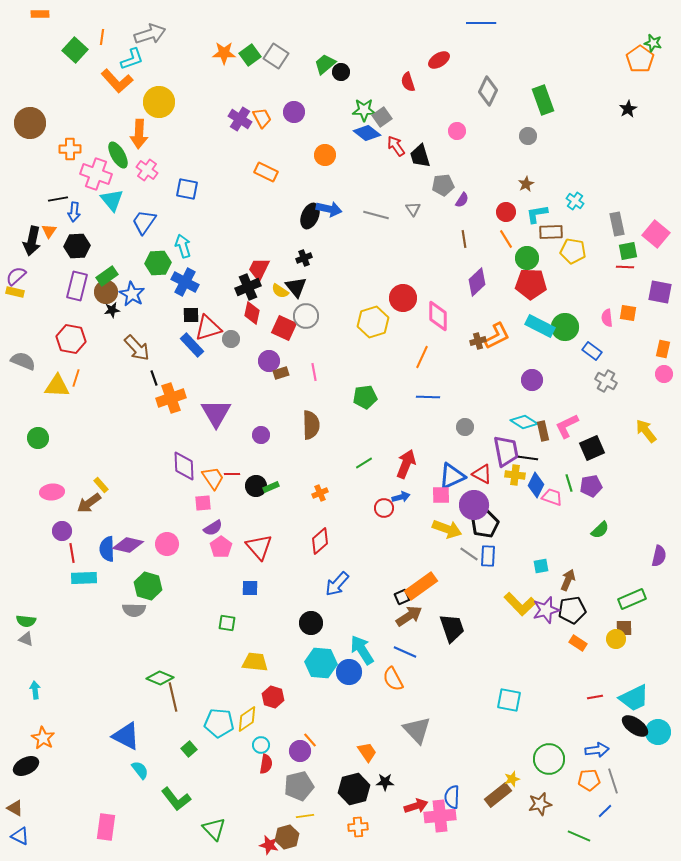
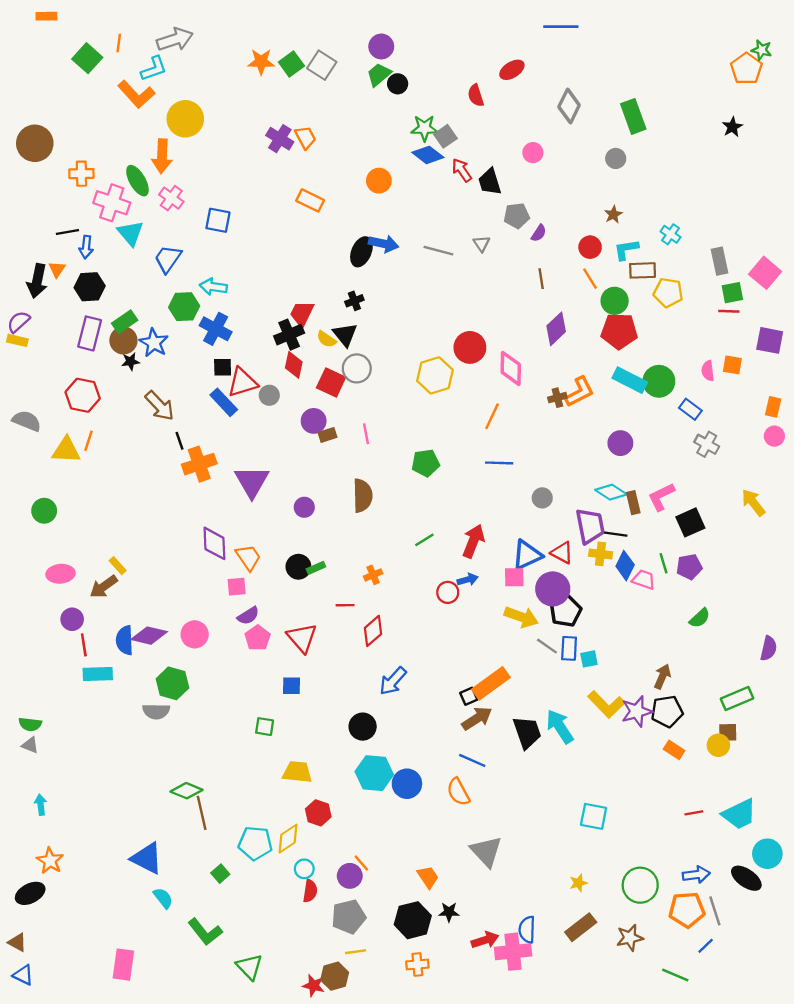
purple circle: (294, 112) -> (381, 46), moved
cyan arrow: (183, 246) -> (213, 287), turned -65
red line: (232, 474) -> (345, 605), moved
cyan square: (541, 566) -> (589, 659), moved
cyan arrow: (362, 650) -> (560, 727), moved
black ellipse: (635, 726) -> (746, 878), moved
yellow star: (512, 779) -> (578, 883), moved
orange pentagon: (589, 780) -> (687, 910), size x1.4

